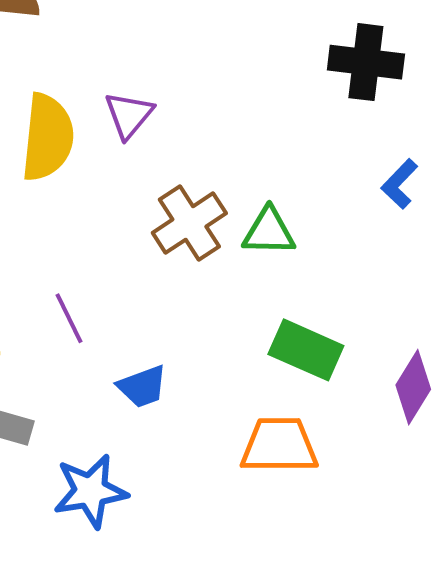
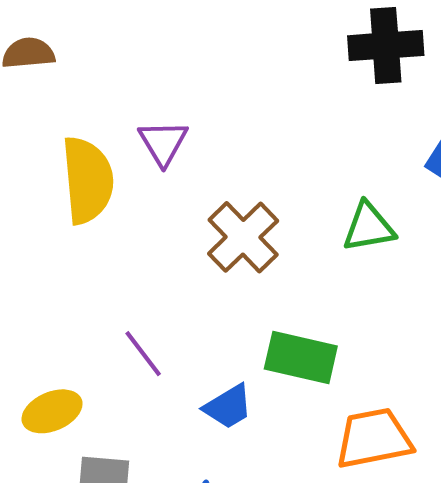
green triangle: (269, 232) -> (369, 227), moved
green rectangle: (306, 350) -> (301, 357), moved

